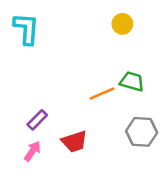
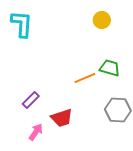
pink arrow: (32, 151) -> (36, 132), moved

